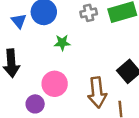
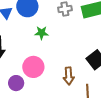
brown arrow: (97, 92) -> (69, 76), size x0.7

